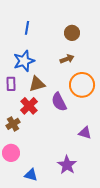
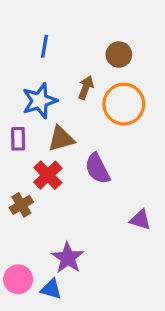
brown arrow: (67, 59) -> (86, 88), moved, turned -48
orange circle: (82, 85) -> (124, 104), moved
pink circle: (11, 153) -> (18, 279), moved
purple star: (67, 165) -> (68, 258), moved

